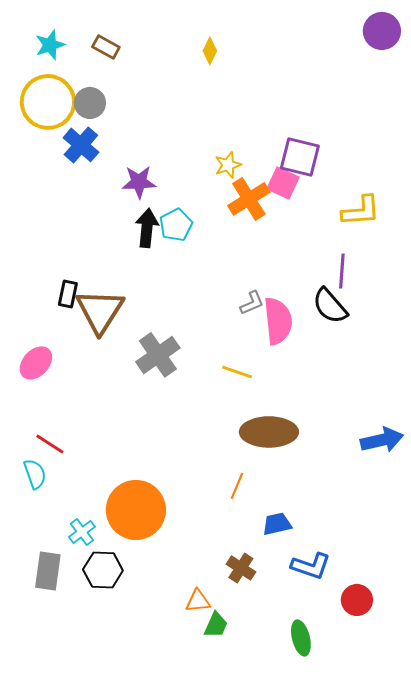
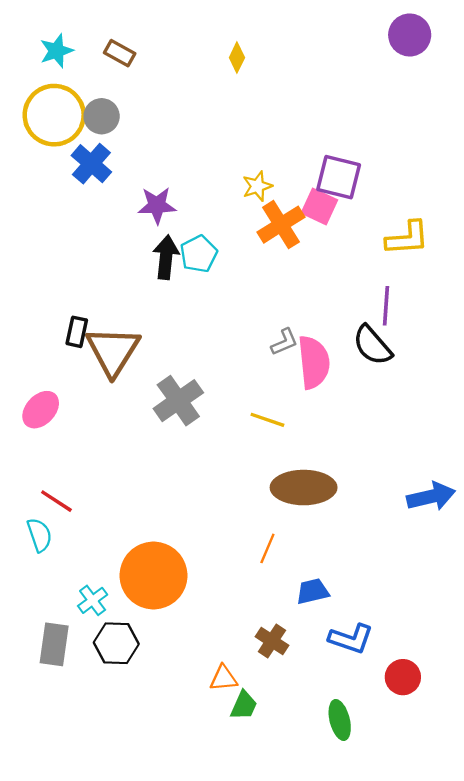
purple circle: (382, 31) -> (410, 35), moved

